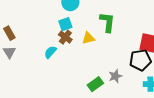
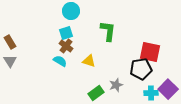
yellow triangle: (88, 38) -> (89, 61), moved, turned 32
cyan semicircle: (50, 52) -> (60, 61), moved, turned 80

